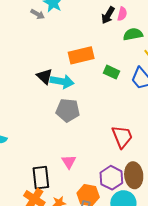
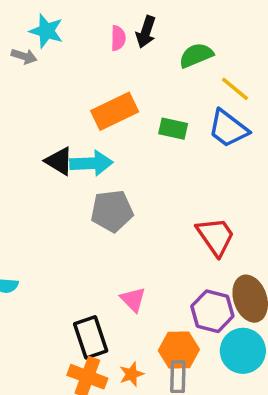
pink semicircle: (122, 14) -> (118, 38), moved

